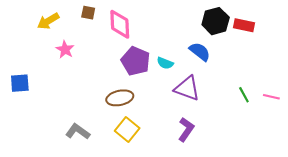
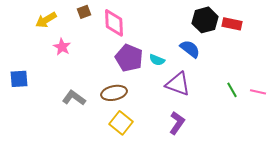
brown square: (88, 13) -> (84, 12), turned -32
gray L-shape: (78, 132) -> (74, 98), moved

